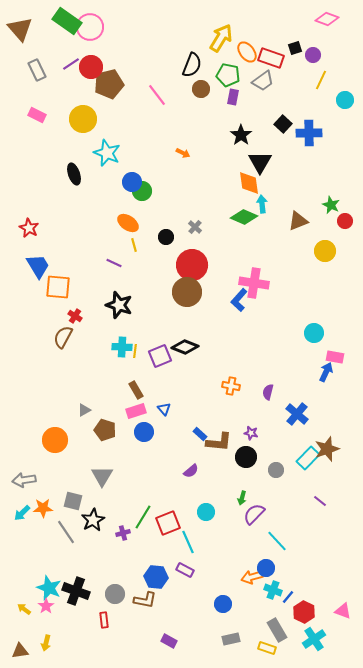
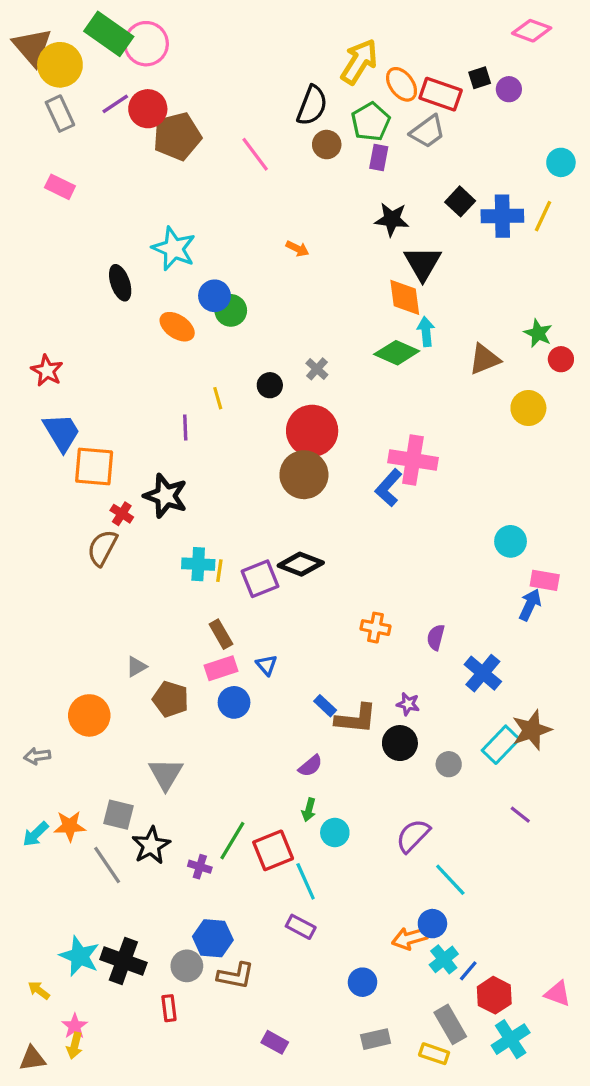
green pentagon: (228, 75) -> (371, 122), turned 30
yellow line: (321, 80) -> (543, 216), moved
yellow circle: (83, 119) -> (60, 65), moved
black star: (241, 135) -> (392, 219), turned -30
orange ellipse: (128, 223) -> (177, 327), moved
purple line: (114, 263) -> (185, 428), turned 63
black star: (119, 305) -> (166, 496), moved
gray arrow: (24, 480) -> (37, 756), moved, size x0.7
green arrow: (242, 498) -> (309, 810), moved
purple cross: (123, 533) -> (200, 867), turned 32
blue hexagon: (156, 577) -> (213, 938), moved
cyan cross: (273, 590) -> (444, 959), turned 30
pink star: (46, 606) -> (75, 1026), moved

